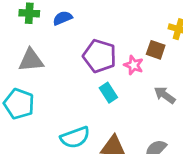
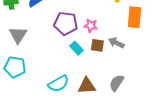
brown square: (156, 50) -> (97, 45), moved
gray triangle: (31, 60) -> (18, 35), turned -42

